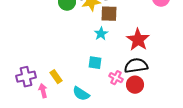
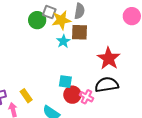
cyan star: (101, 34) -> (63, 41), moved
red circle: (135, 85) -> (72, 95), moved

